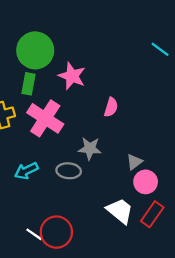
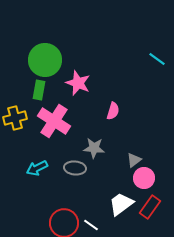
white trapezoid: (120, 211) -> (121, 204), turned -76
white line: (34, 234) -> (91, 225), moved

